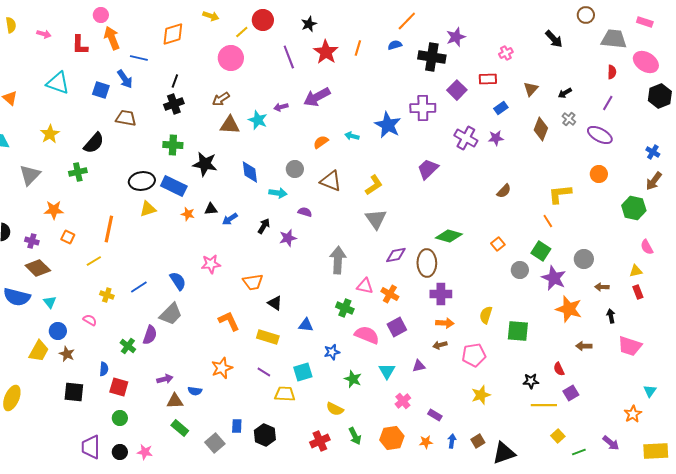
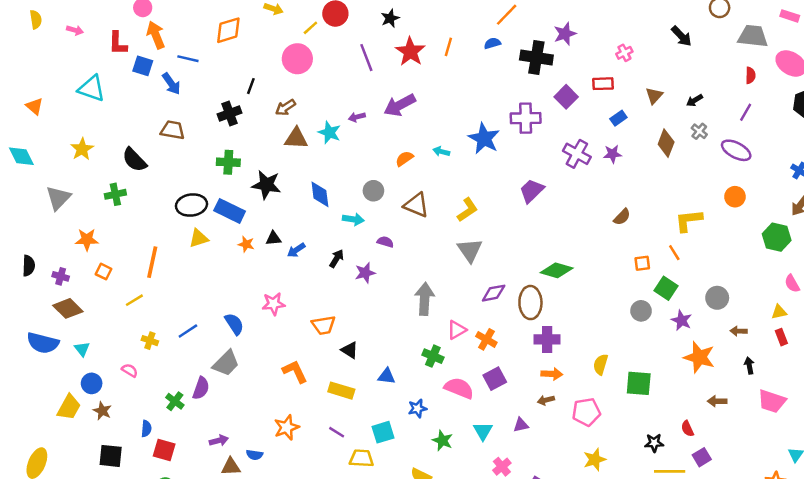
black line: (175, 81) -> (251, 86), moved
blue square: (101, 90) -> (143, 66), moved
black semicircle: (94, 143) -> (134, 160), turned 95
orange square: (498, 244) -> (642, 263), moved, turned 32
purple star: (554, 278) -> (681, 320), size x0.7
pink triangle: (365, 286) -> (457, 330), turned -42

